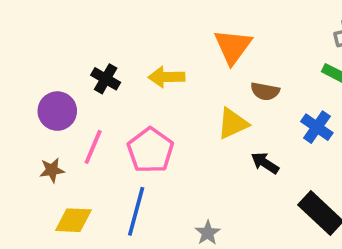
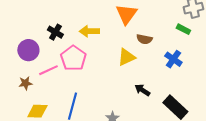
pink line: (93, 147) -> (48, 70), turned 42
pink pentagon: (150, 150) -> (73, 58), moved
black arrow: (265, 163) -> (142, 90), moved

